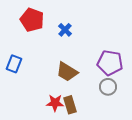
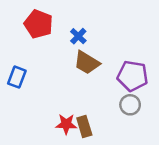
brown trapezoid: (67, 72) -> (87, 63), moved

